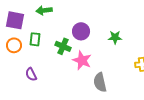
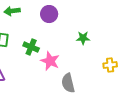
purple circle: (81, 31) -> (49, 14), moved

